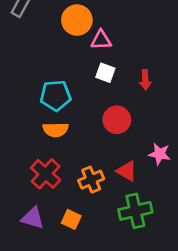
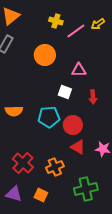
pink triangle: (101, 40) -> (79, 70), moved
cyan pentagon: (56, 96) -> (49, 117), moved
orange semicircle: (56, 130) -> (14, 111), moved
red triangle: (127, 171) -> (78, 147), moved

